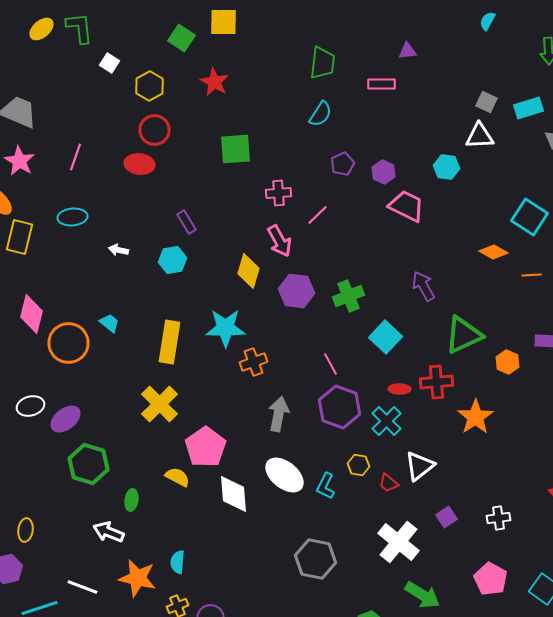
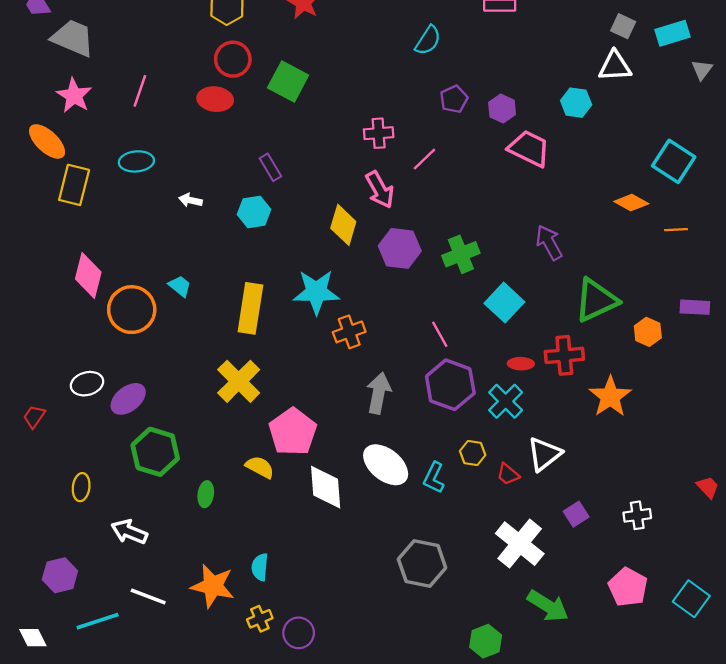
green square: (236, 149) -> (288, 81), moved, turned 32
yellow ellipse: (26, 530) -> (81, 487), moved
white arrow: (108, 532) -> (129, 532), moved

